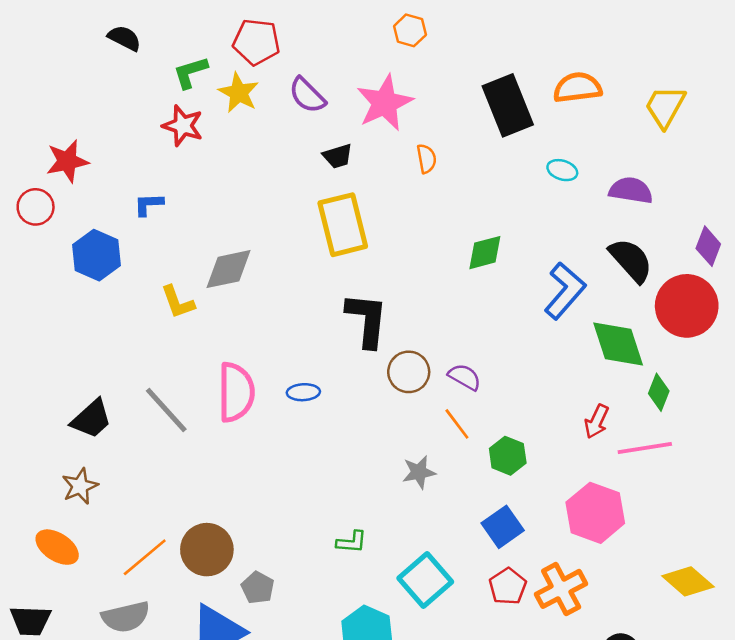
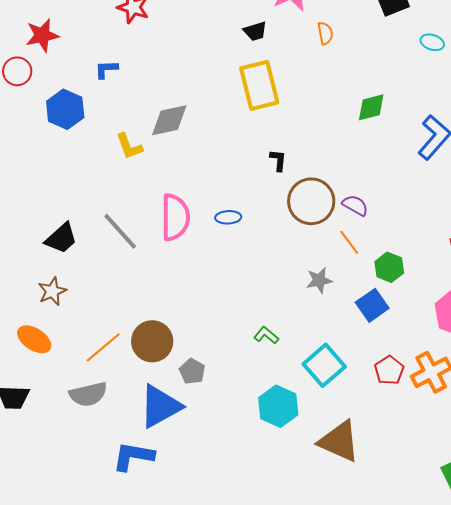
black L-shape: (367, 320) -> (278, 160), size x0.5
brown circle: (409, 372) -> (311, 201), size x1.4
blue square: (503, 527) -> (372, 305), moved
green L-shape: (352, 542) -> (266, 335), turned -145

